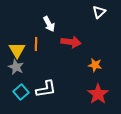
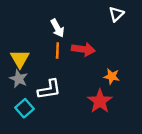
orange line: (36, 44) -> (57, 51), moved
white L-shape: (46, 89) -> (49, 89), moved
red star: (98, 94) -> (100, 101), moved

